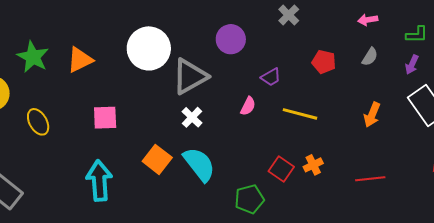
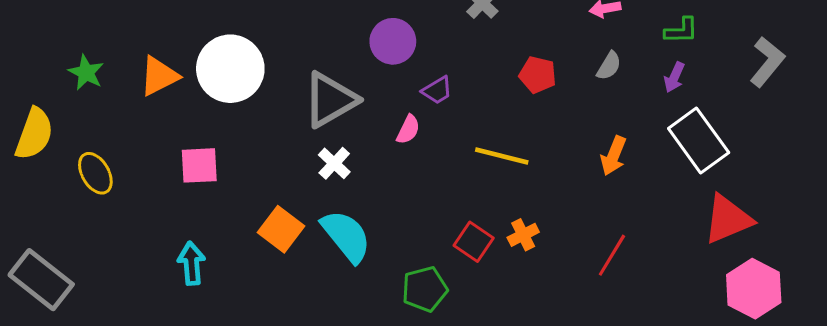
white circle: (149, 48) -> (230, 69), moved
green star: (33, 57) -> (86, 73), size x0.7
purple trapezoid: (271, 77) -> (437, 90), moved
pink semicircle: (248, 106) -> (408, 130), moved
red line: (370, 179) -> (612, 255), turned -52
cyan arrow: (99, 181) -> (191, 263), size x0.7

